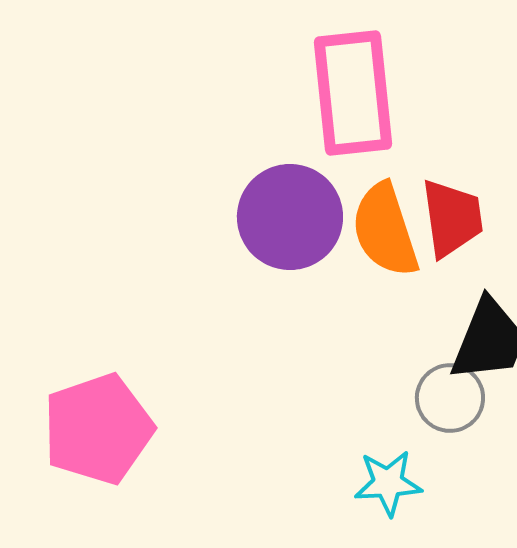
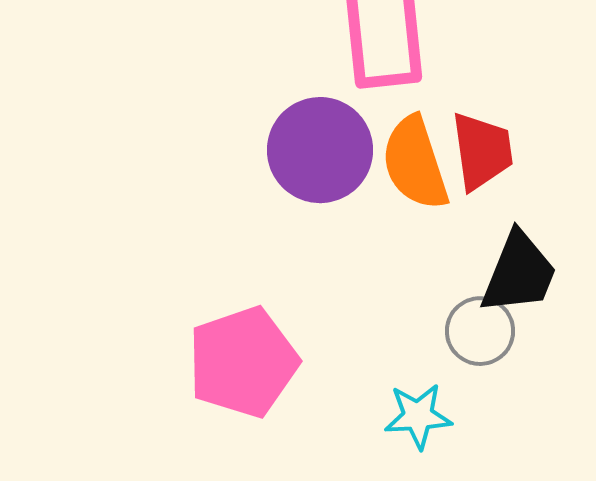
pink pentagon: (98, 429) -> (243, 362), moved

